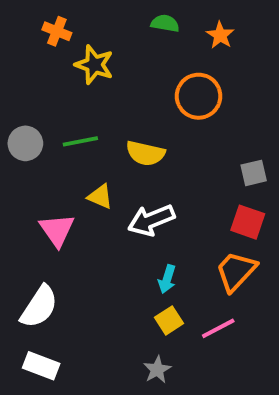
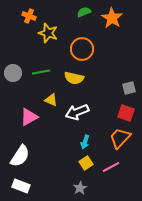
green semicircle: (165, 23) -> (84, 12), turned -32
orange star: (220, 35) -> (112, 18), size x1.5
orange circle: (199, 96) -> (82, 49), moved
pink triangle: (57, 230) -> (29, 117), turned 36

